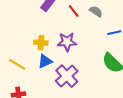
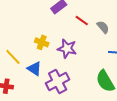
red line: (74, 11) -> (82, 21), turned -32
blue triangle: (45, 61) -> (34, 69), moved, turned 42

